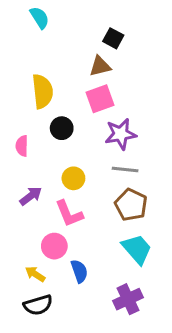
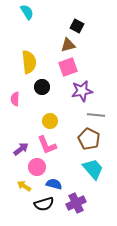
gray line: (125, 169) -> (96, 115), moved
purple arrow: (31, 196) -> (21, 149), moved
blue semicircle: (79, 271) -> (54, 184), turned -56
purple cross: (128, 299) -> (76, 203), moved
black semicircle: (38, 305) -> (44, 204), moved

